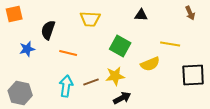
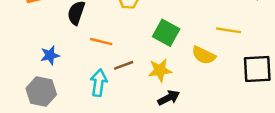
blue star: (27, 49) -> (50, 55), moved
yellow semicircle: (150, 64) -> (204, 55), turned 48
brown line: (91, 82) -> (124, 65), moved

